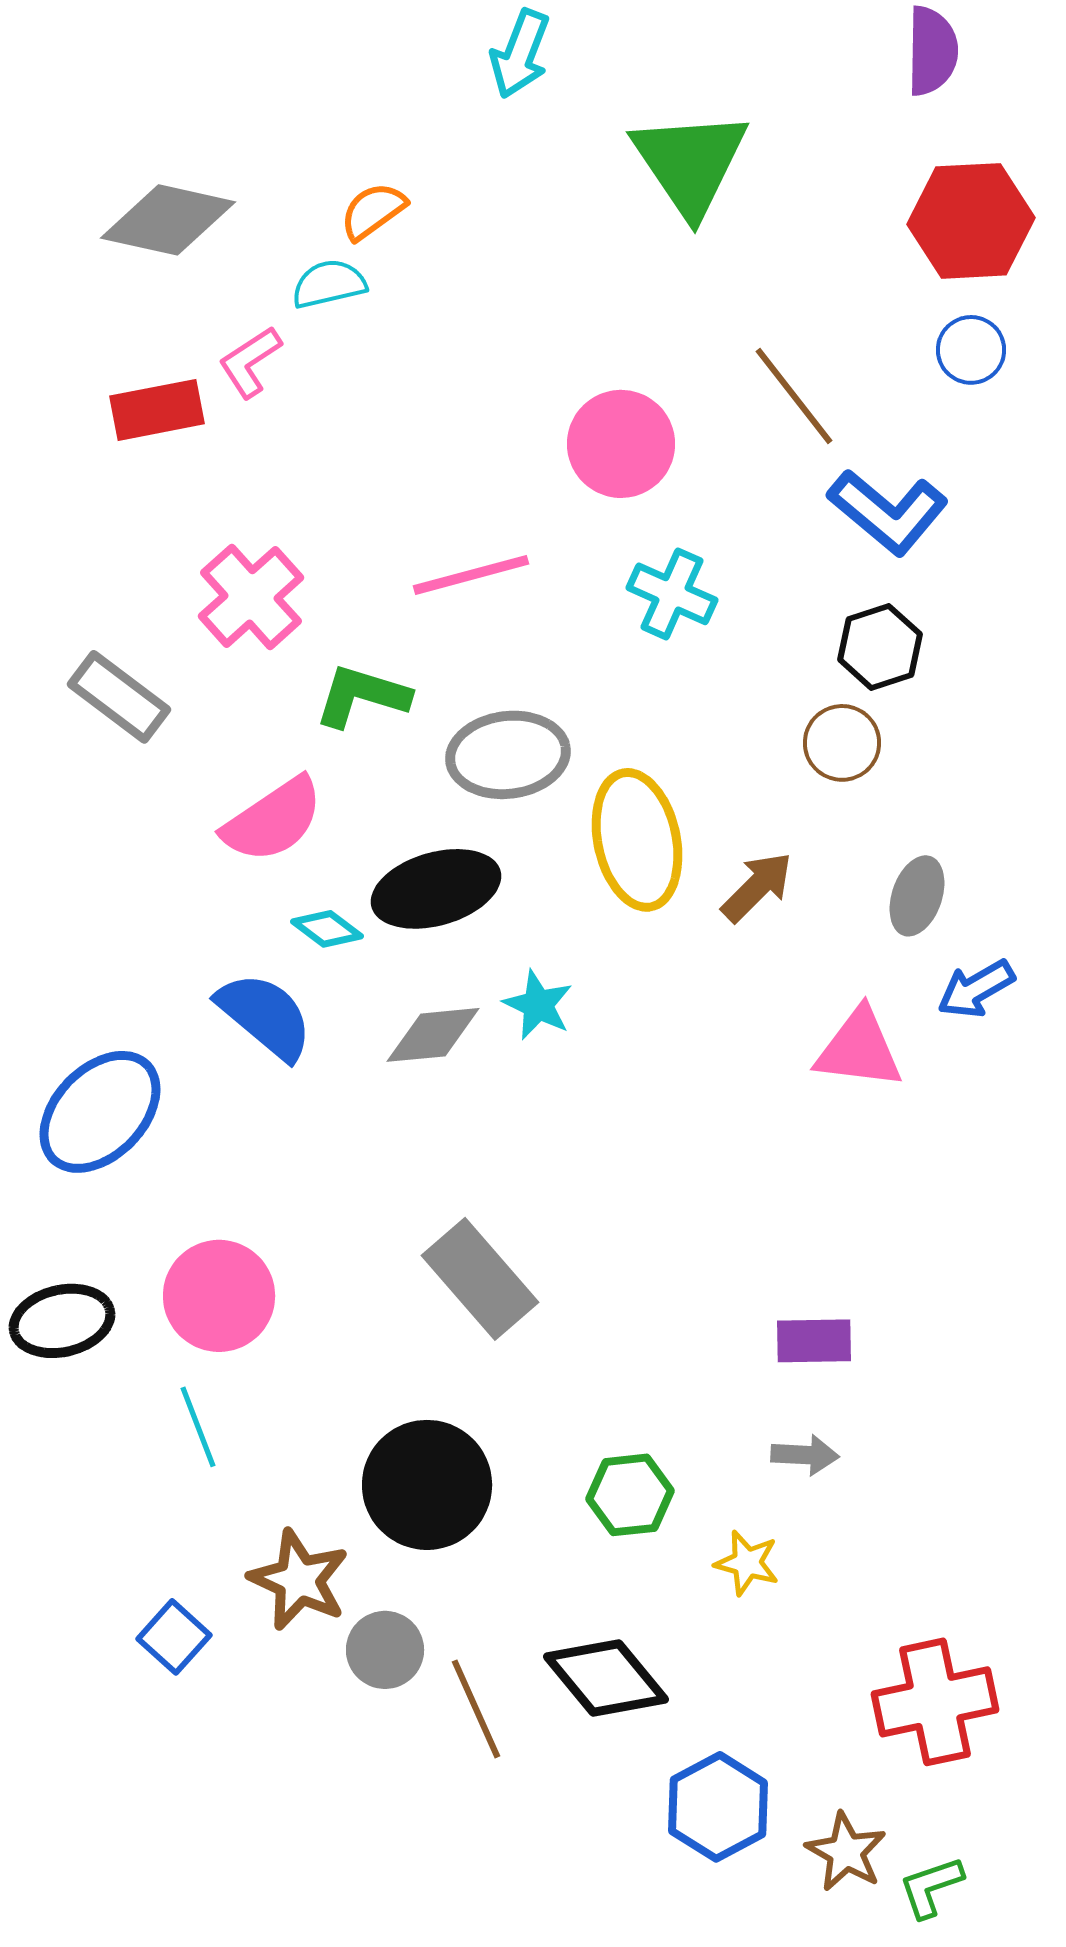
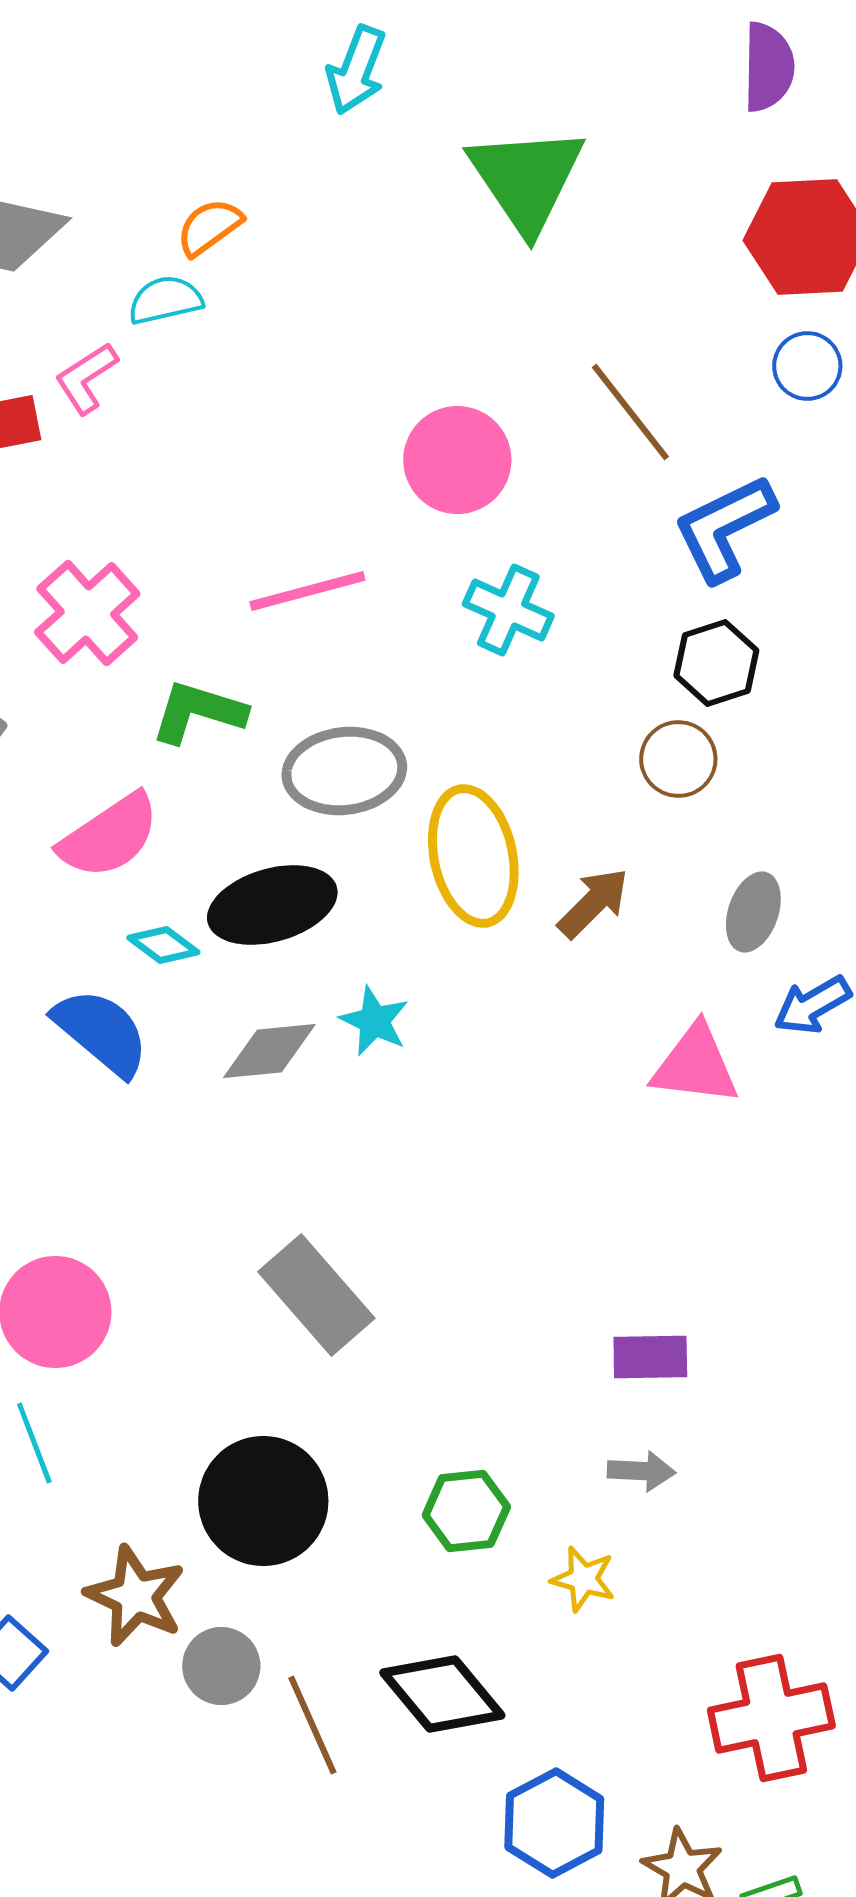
blue L-shape: (888, 512) -> (724, 528), turned 114

